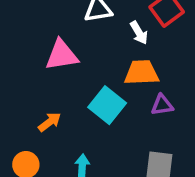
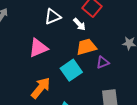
cyan square: (107, 105) -> (71, 70), turned 30
orange arrow: (50, 122) -> (41, 88), size x1.6

